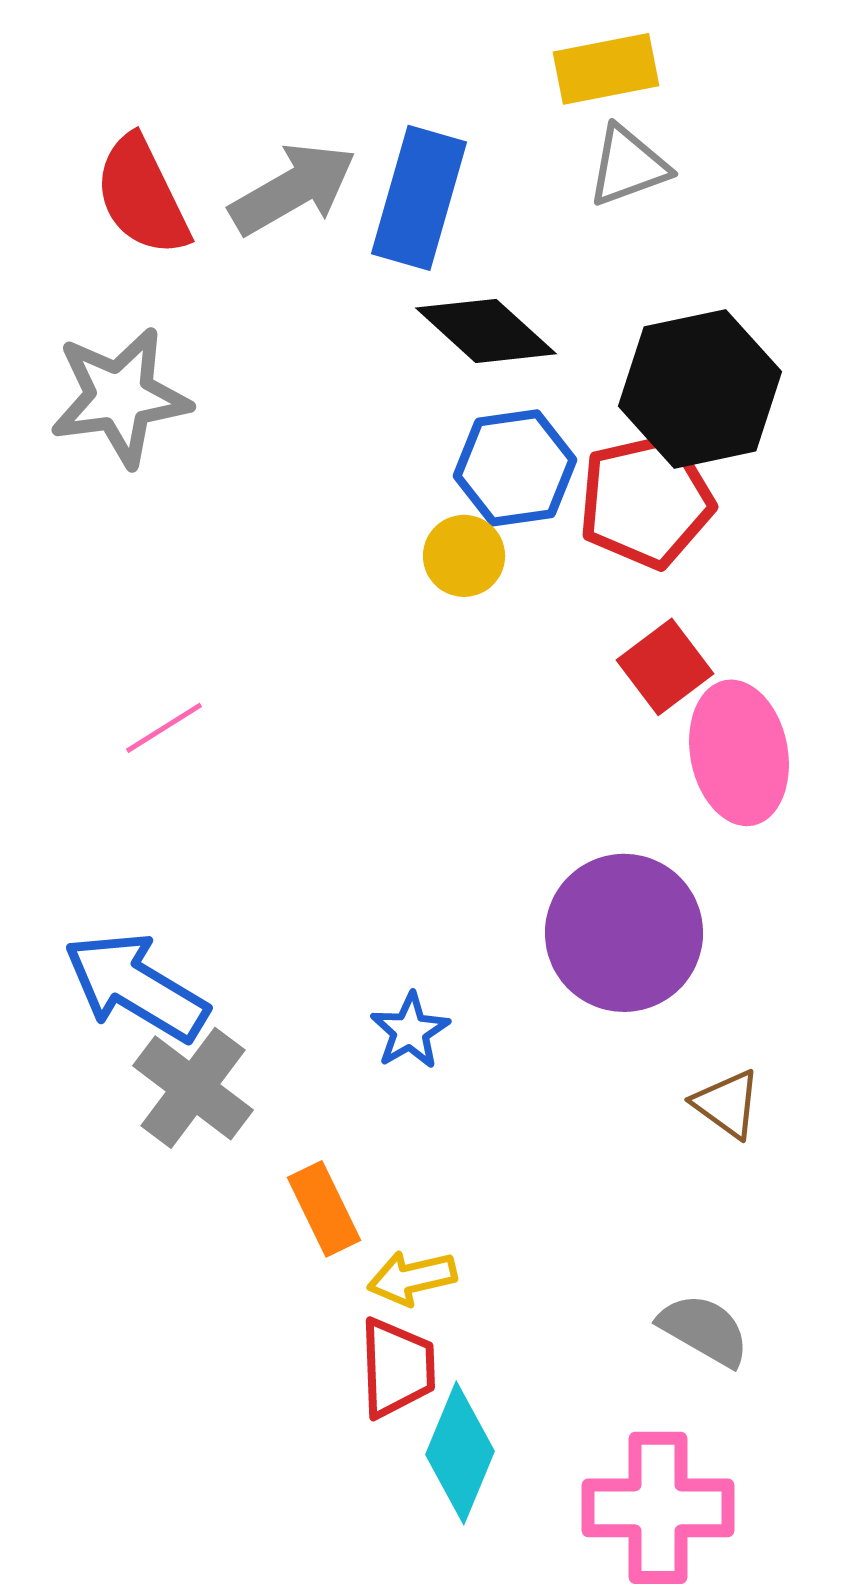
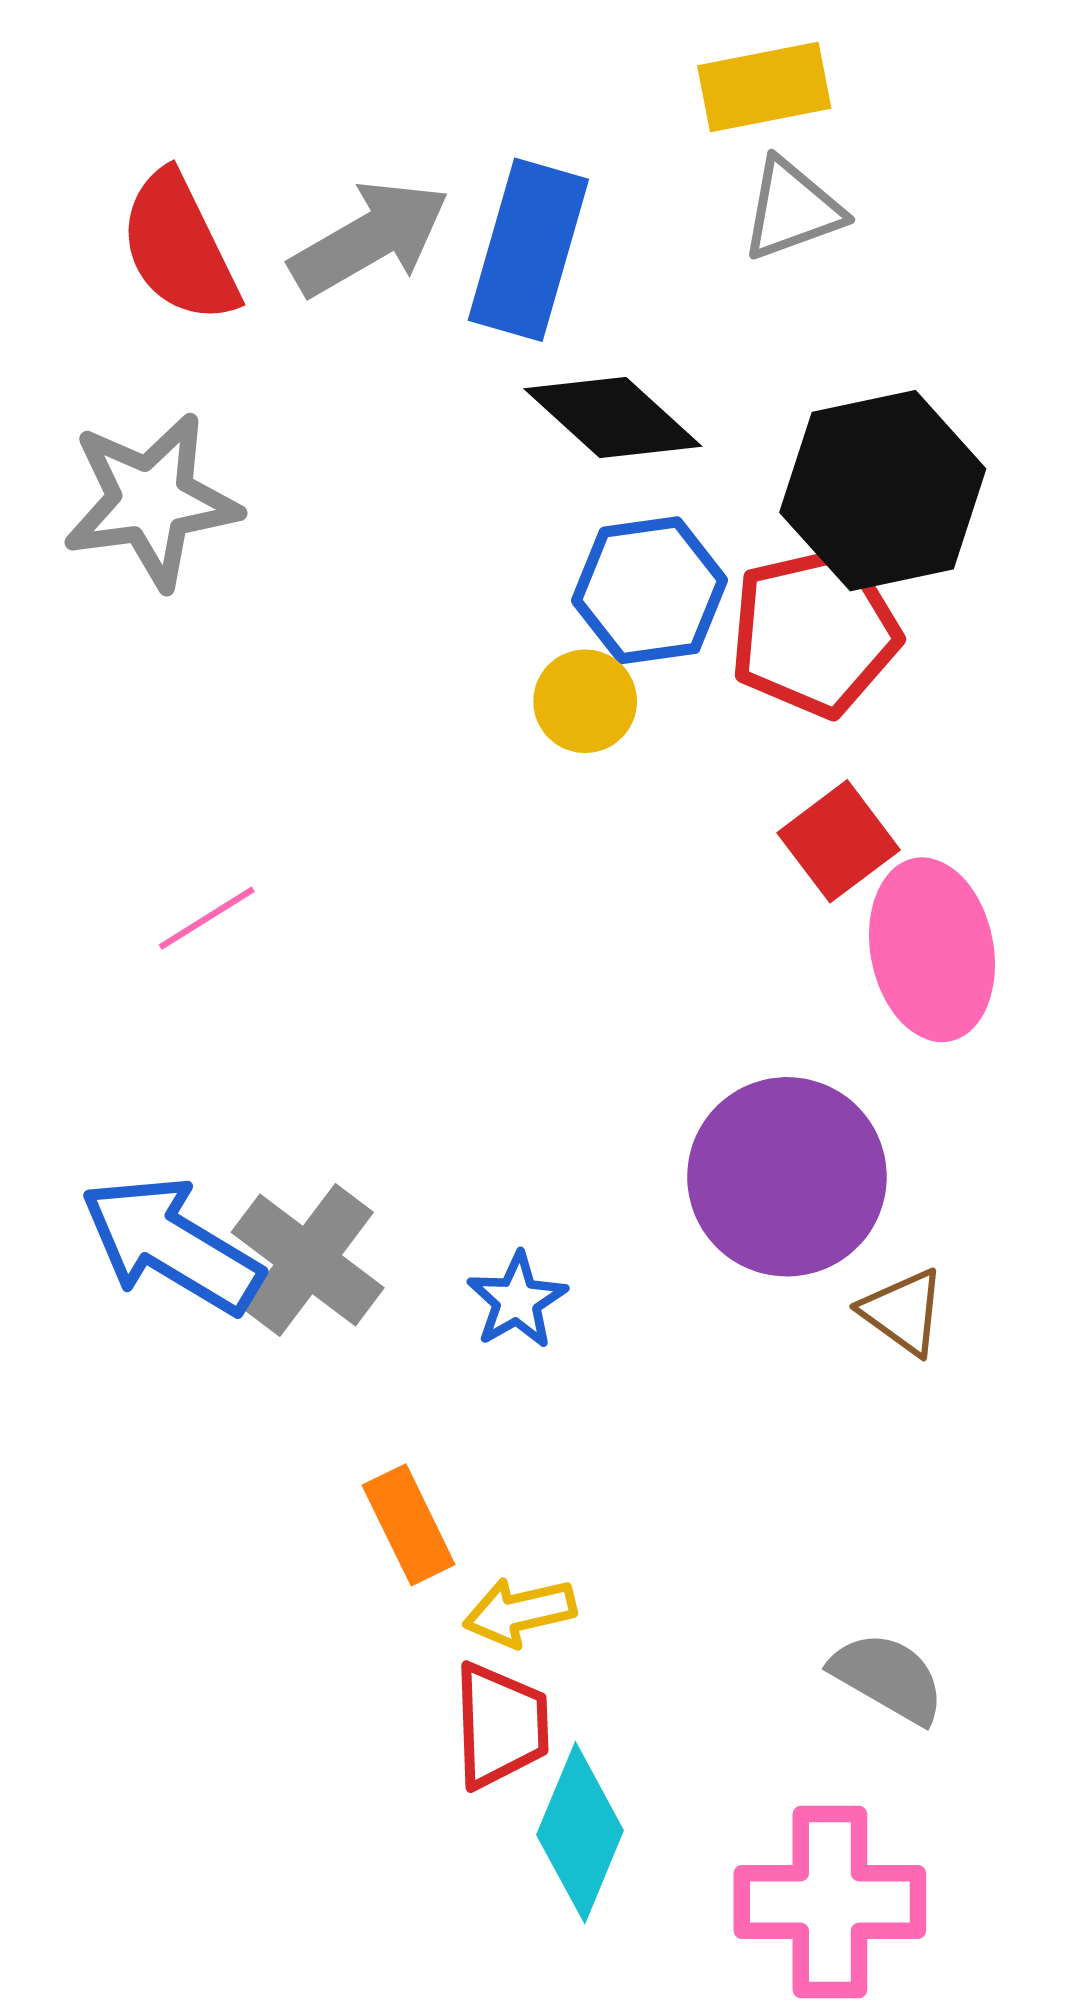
gray cross: (193, 1088) -> (308, 1260), moved
brown triangle: (727, 1104) -> (903, 1312), moved

